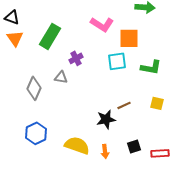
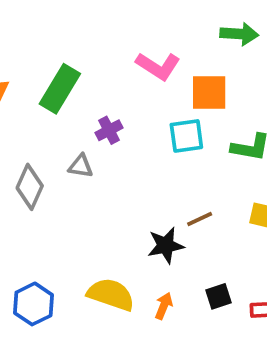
blue hexagon: (36, 133) -> (33, 304), moved
orange arrow: (105, 151) -> (164, 306), turned -152

